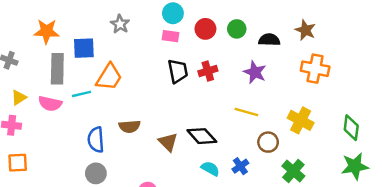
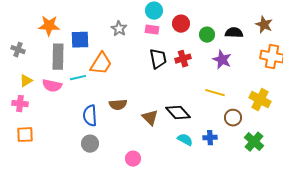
gray star: (120, 24) -> (119, 29), moved
green circle: (237, 29) -> (207, 35), moved
blue cross: (240, 166) -> (210, 138), turned 32

